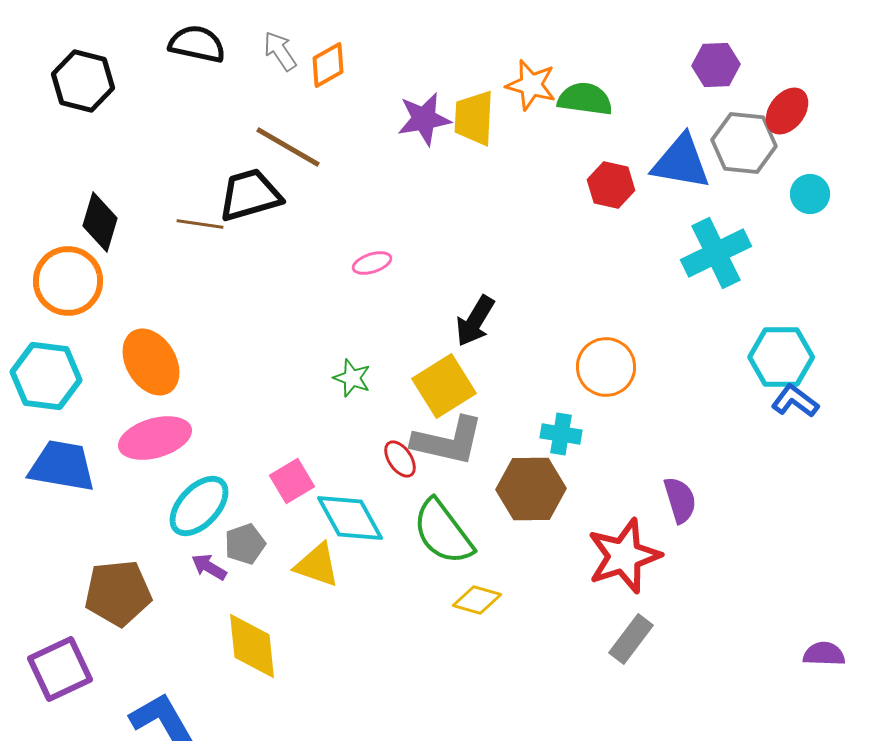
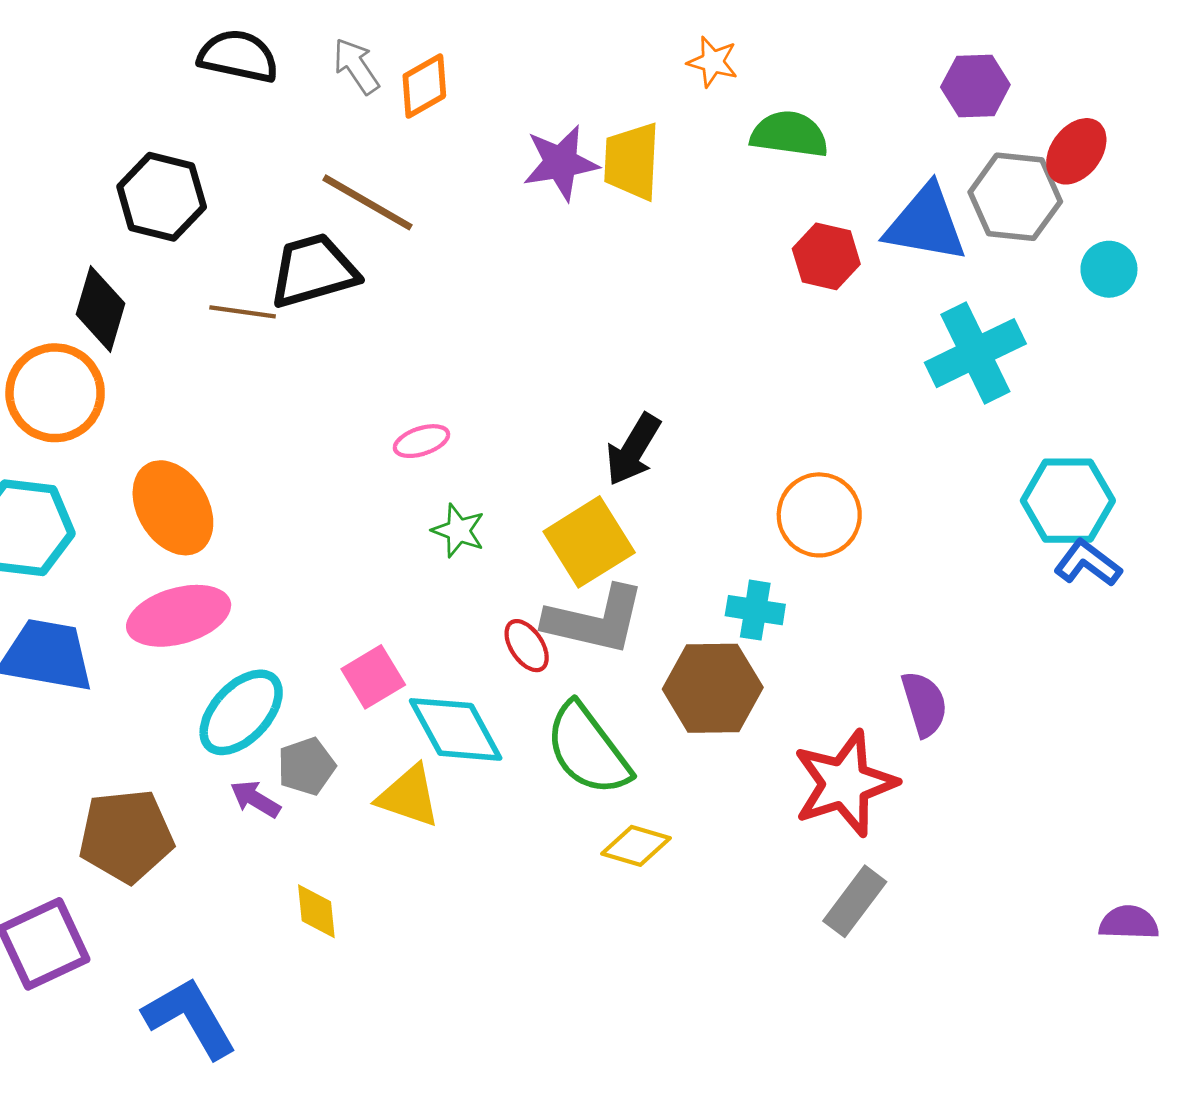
black hexagon: (83, 81) -> (162, 197), moved
orange star: (531, 85) -> (713, 62), moved, size x0.7
pink ellipse: (372, 263) -> (421, 441), moved
yellow diamond: (252, 646) -> (316, 911), size x0.6

